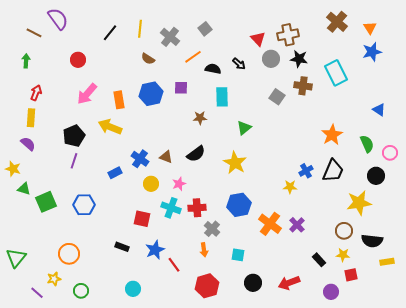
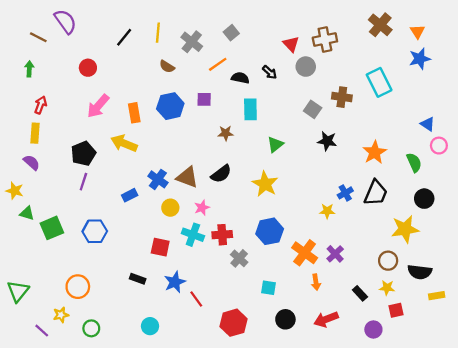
black star: (299, 59) -> (327, 141), moved
pink circle: (390, 153) -> (439, 146), moved
brown triangle: (166, 157) -> (187, 177), size x1.5
orange arrow: (204, 250) -> (316, 282), moved

